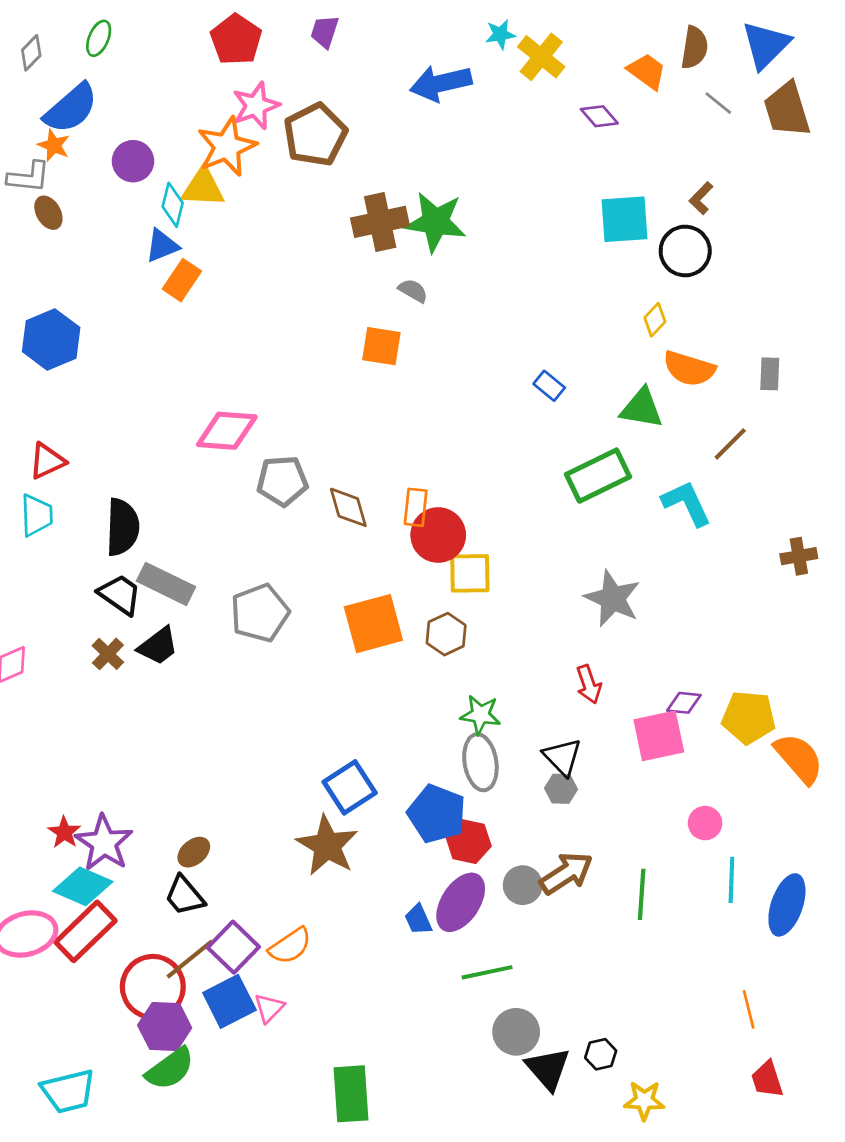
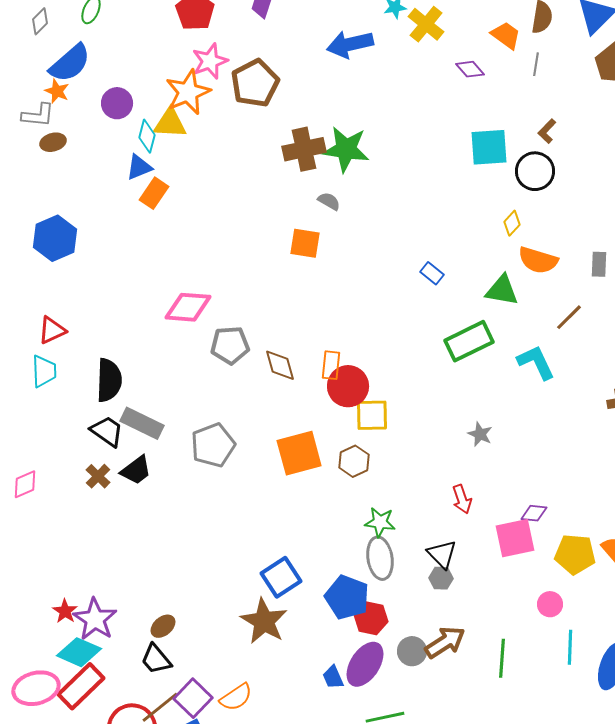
gray line: (718, 103) -> (536, 64), moved, turned 60
brown ellipse: (48, 213) -> (53, 142), turned -75
gray star: (613, 598) -> (480, 434), size x0.6
yellow pentagon: (749, 717) -> (575, 554), moved

